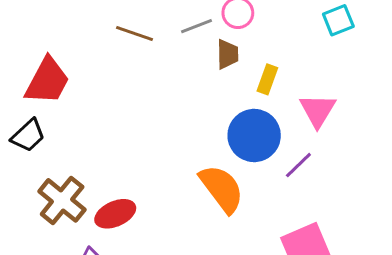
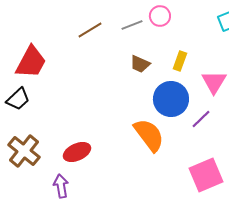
brown line: (134, 34) -> (90, 30), turned -50
brown trapezoid: (228, 54) -> (140, 64), moved, turned 115
brown cross: (62, 200) -> (24, 151), moved

